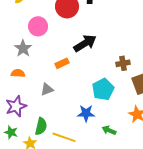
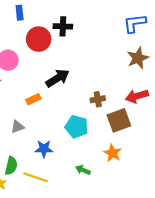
cyan pentagon: (103, 89) -> (77, 127), turned -30
blue star: (86, 113) -> (44, 149), moved

